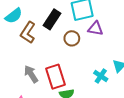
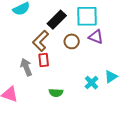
brown L-shape: (28, 33) -> (41, 41), moved
red rectangle: (56, 77) -> (44, 60), moved, size x0.6

